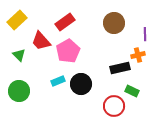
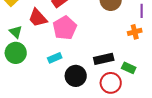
black rectangle: (120, 68) -> (104, 59), moved
black circle: (81, 84) -> (76, 76), moved
green circle: (19, 91) -> (16, 53), moved

